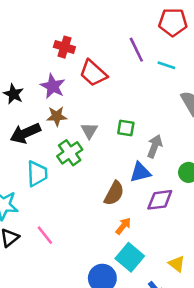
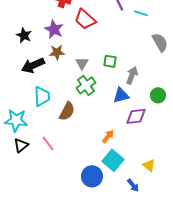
green cross: (70, 153) -> (86, 85), moved
brown semicircle: (114, 193) -> (67, 111), moved

